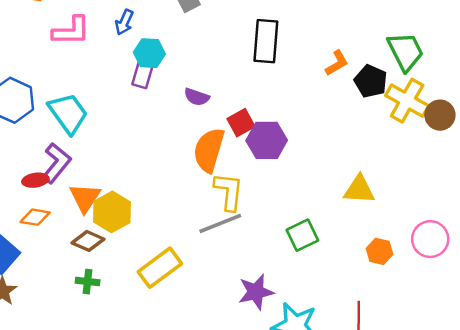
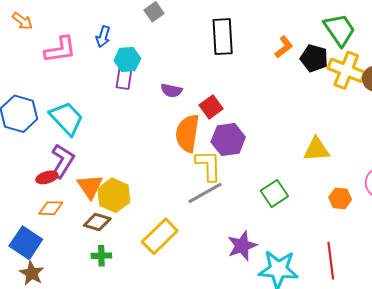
purple hexagon: (267, 140) -> (228, 140), moved

